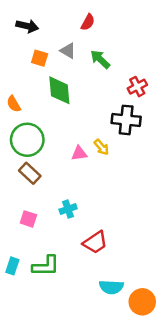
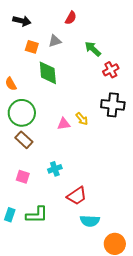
gray triangle: (68, 51) -> (55, 41), turned -48
green arrow: (100, 59) -> (93, 49), moved
black cross: (126, 120) -> (113, 105), moved
cyan semicircle: (111, 287) -> (90, 221), moved

